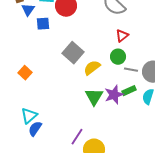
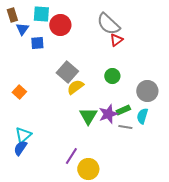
red triangle: (122, 36) -> (116, 40), moved
yellow semicircle: (92, 68) -> (75, 87), moved
gray line: (131, 70) -> (125, 127), moved
blue semicircle: (35, 129) -> (20, 148), moved

